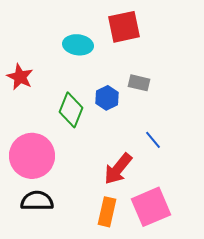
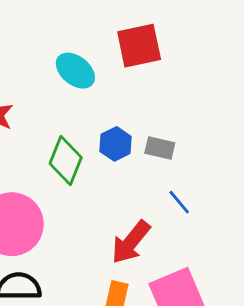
cyan ellipse: (78, 45) -> (75, 71), turned 32
gray rectangle: (139, 83) -> (160, 148), moved

